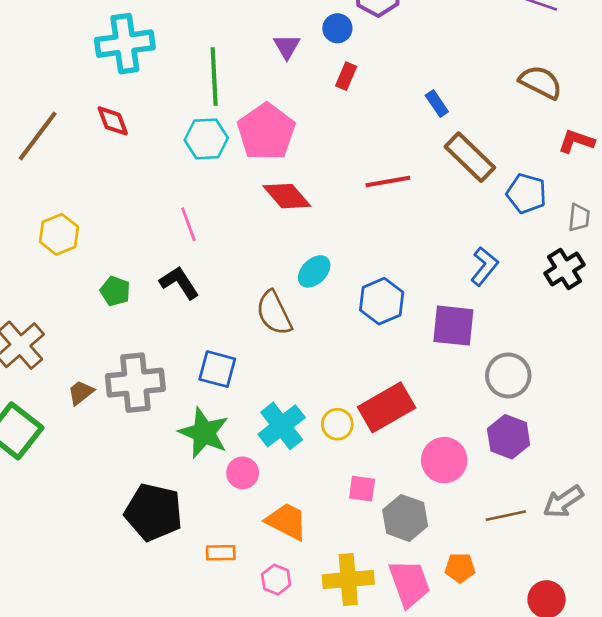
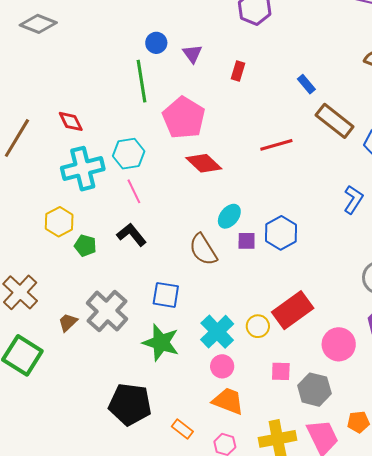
blue circle: (337, 28) -> (156, 43), moved
cyan cross: (125, 44) -> (83, 169), moved
cyan hexagon: (206, 139) -> (129, 154), moved
yellow hexagon: (59, 234) -> (59, 222), moved
purple square: (453, 326) -> (247, 241), moved, size x0.6
gray cross: (135, 383) -> (107, 311), turned -36
pink circle: (243, 473) -> (222, 366), moved
orange rectangle: (221, 553) -> (182, 429), turned 45

